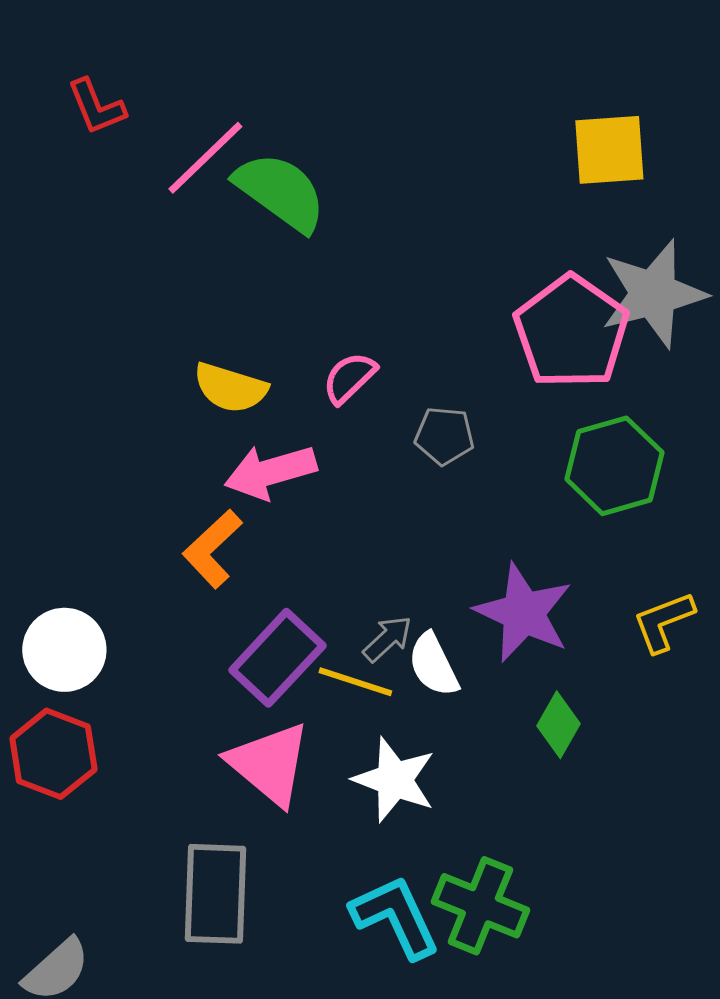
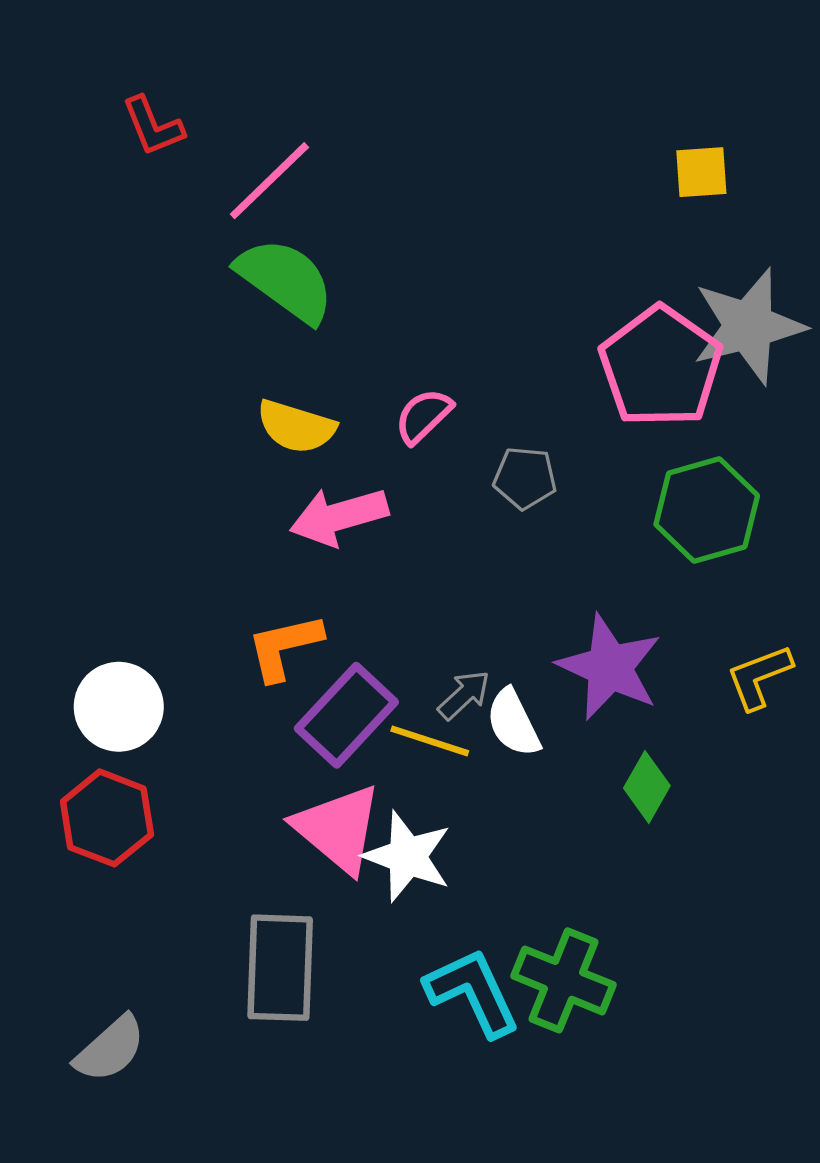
yellow square: (609, 150) -> (701, 172), size x0.7
green semicircle: (280, 192) -> (285, 280), moved
orange L-shape: (212, 549) -> (284, 647), moved, turned 30
white star: (394, 780) -> (407, 856), moved

